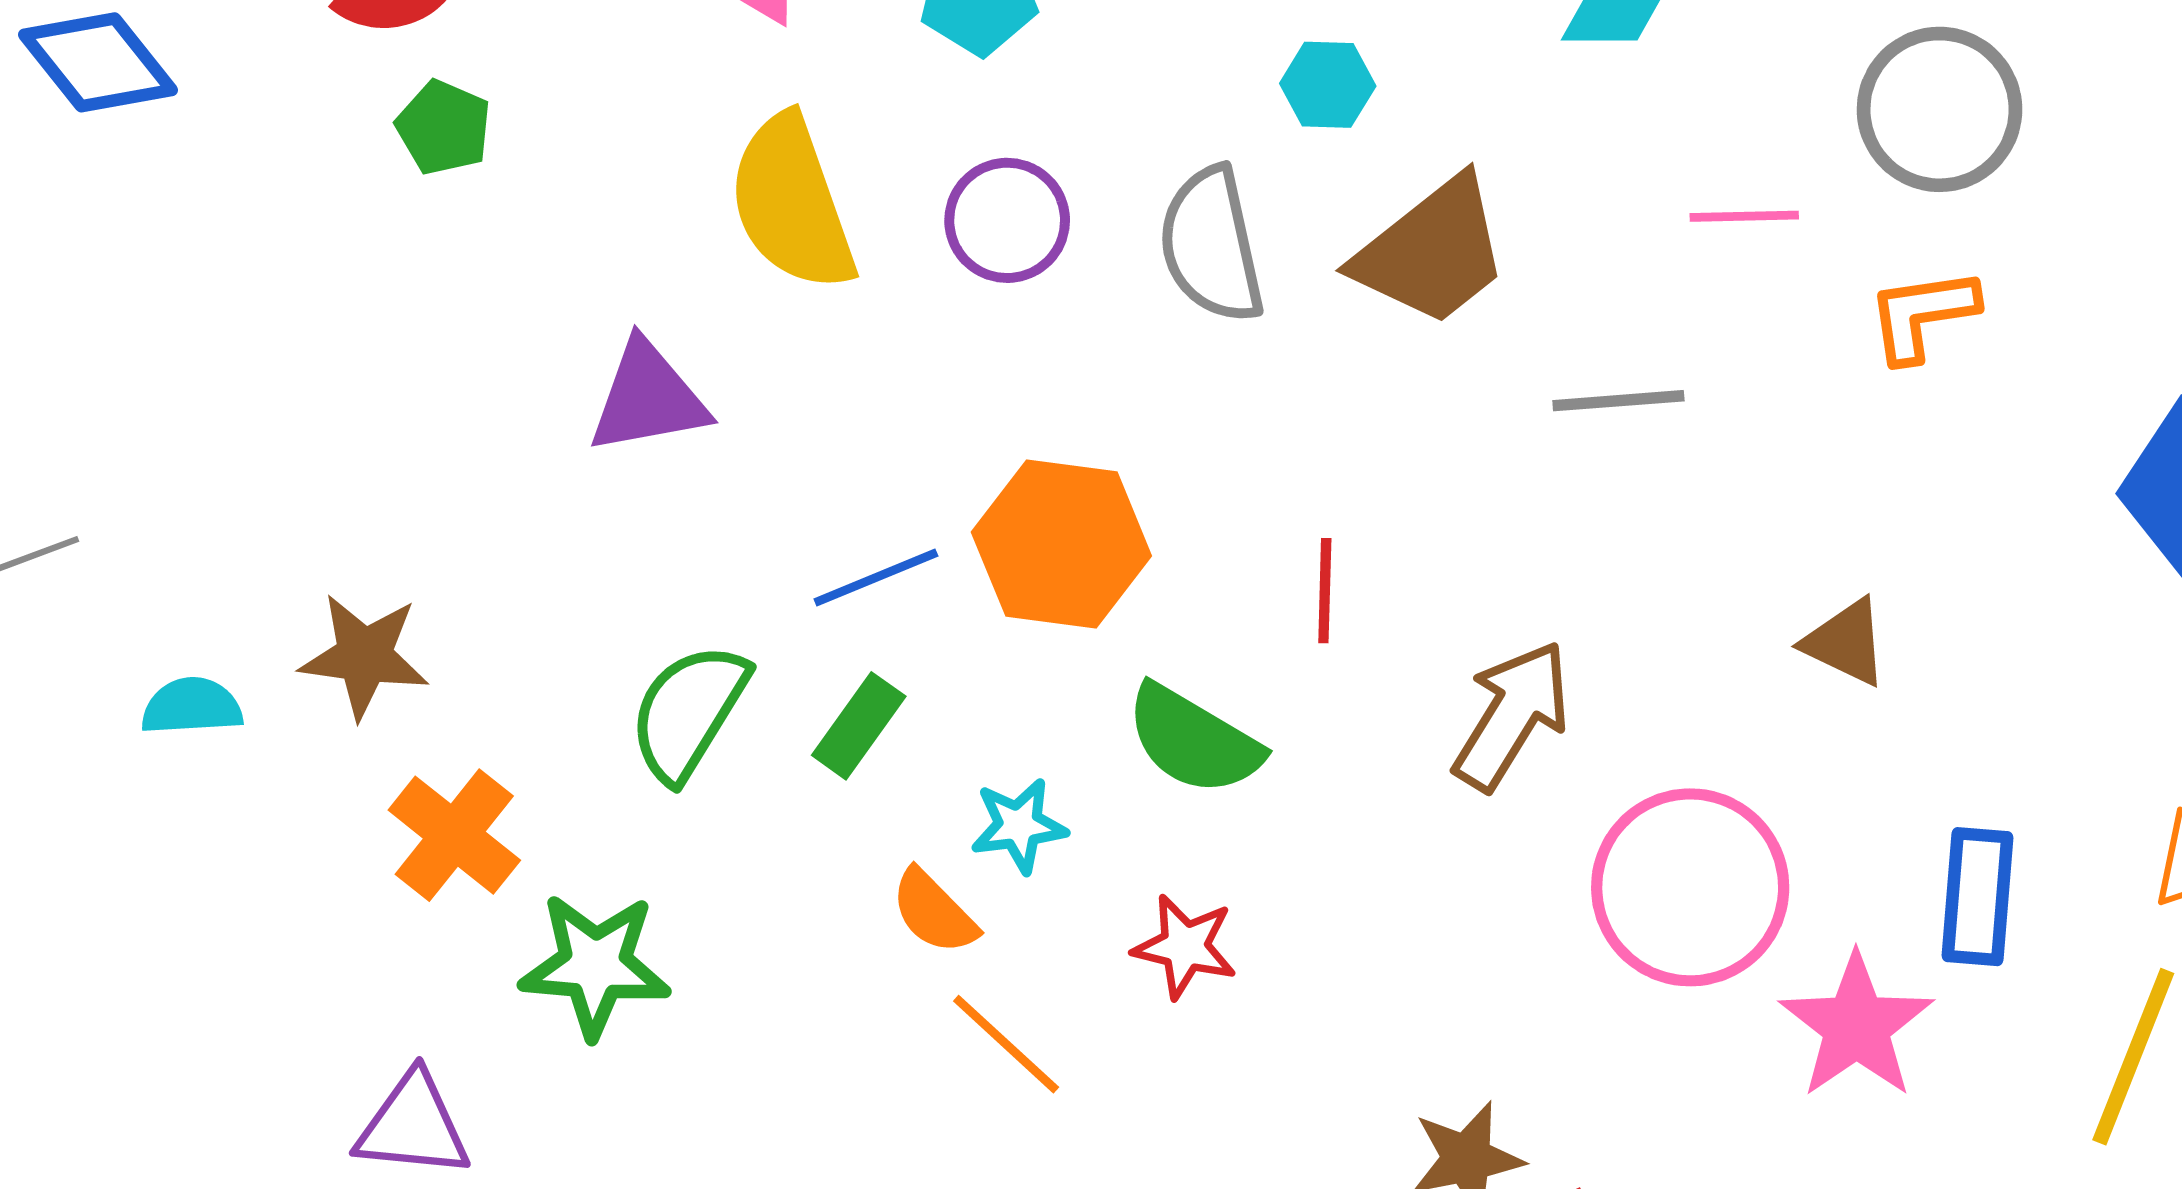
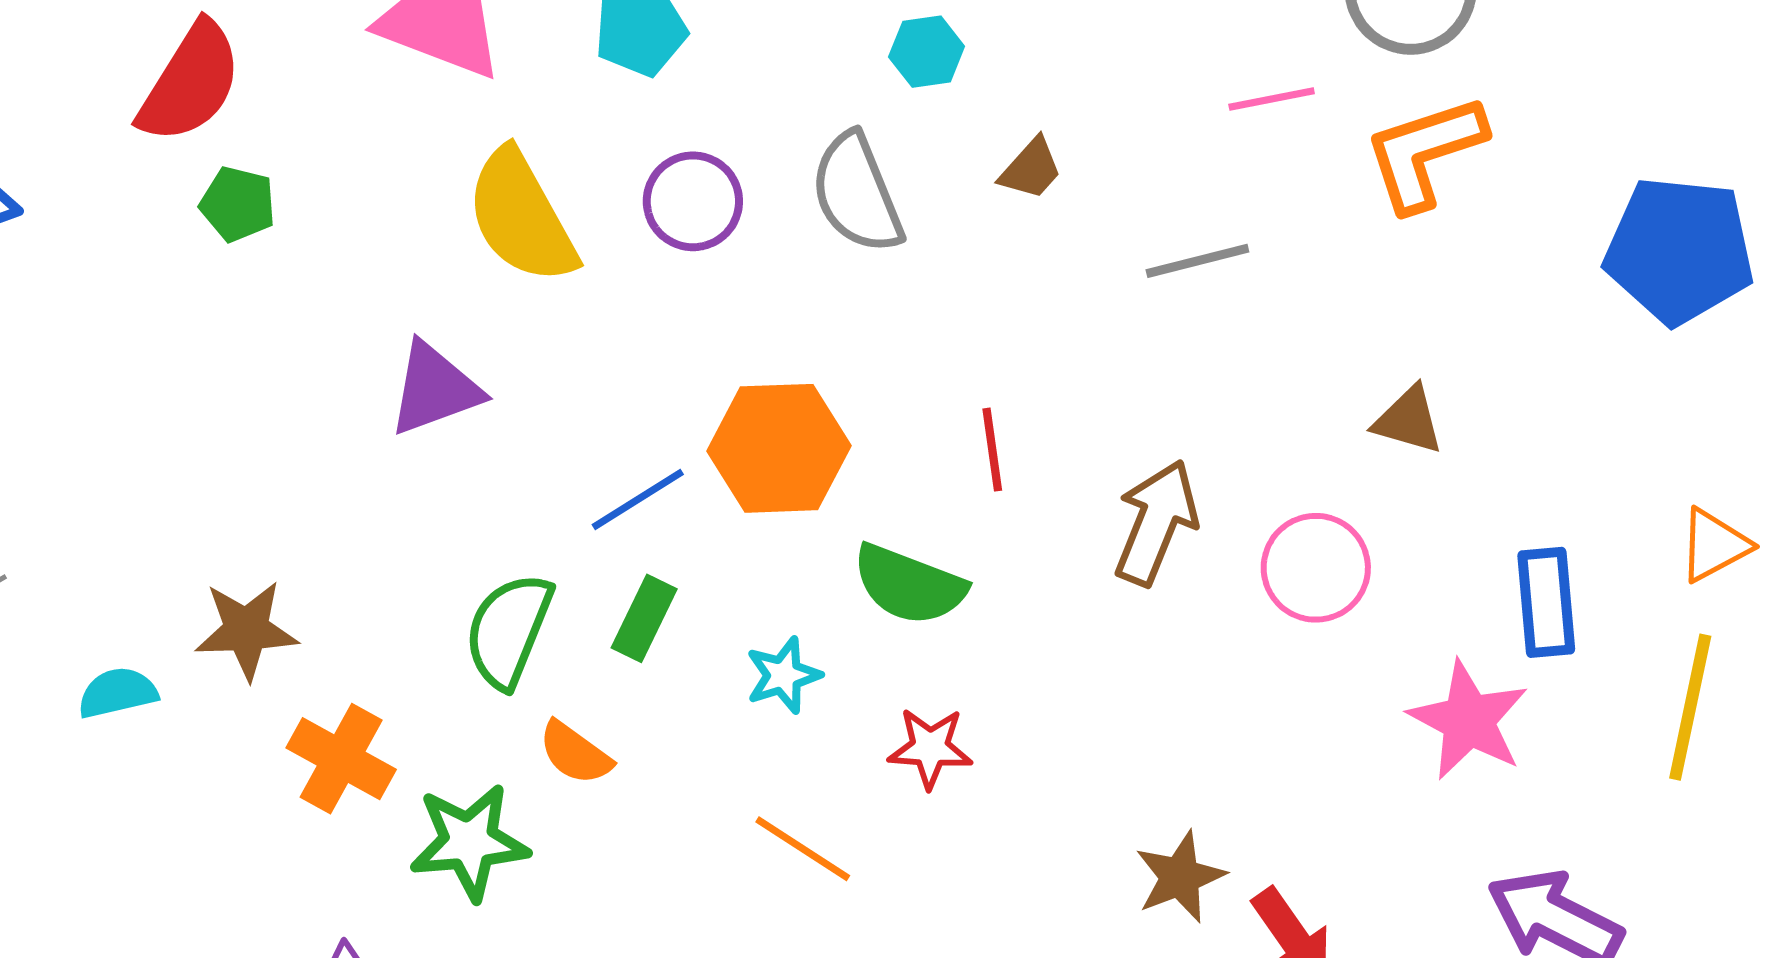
brown trapezoid: (1432, 252) -> (1031, 169), size x0.5
orange L-shape: (1922, 315) -> (1425, 152), size x1.4
pink circle: (1690, 887) -> (1316, 568), moved, size x0.7
orange semicircle: (934, 912) -> (575, 753), moved

